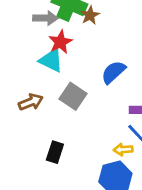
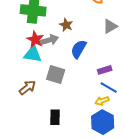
brown star: (90, 15) -> (66, 25), moved
gray arrow: (45, 18) -> (50, 40), moved

